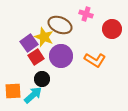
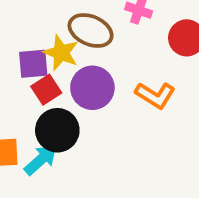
purple square: (29, 43) -> (33, 64), turned 30
black circle: (42, 79) -> (57, 130), size x1.5

